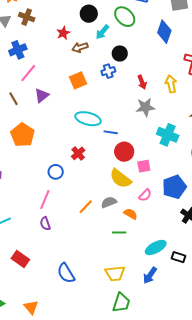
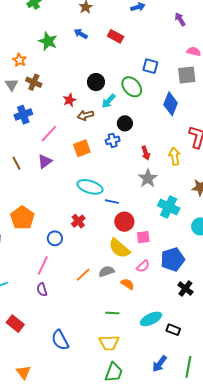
pink line: (28, 73) -> (49, 134), moved
gray star: (145, 107) -> (148, 178), turned -30
orange pentagon: (23, 135) -> (22, 218), moved
green line: (119, 233) -> (112, 313), moved
blue arrow: (150, 275) -> (160, 364), moved

